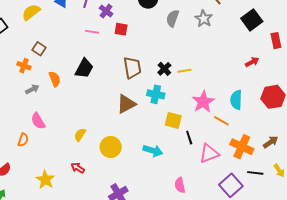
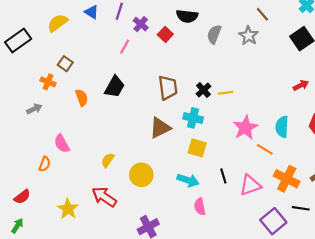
red square: (121, 29) -> (165, 34), moved, turned 32
pink line: (92, 32) -> (125, 47), turned -72
gray arrow: (32, 89) -> (34, 109), moved
yellow square: (173, 120) -> (197, 148), moved
black line: (189, 138) -> (223, 176), moved
red arrow: (78, 168) -> (104, 197), size x1.6
pink semicircle: (180, 185) -> (200, 207), moved

